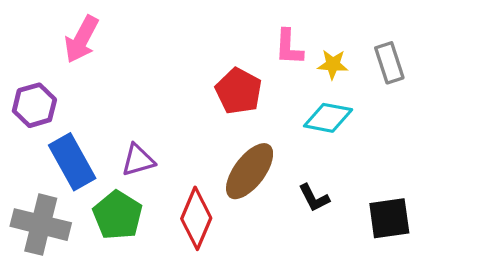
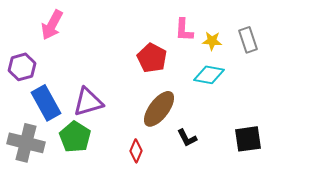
purple triangle: (138, 160) -> (88, 102), size x1.4
black L-shape: (314, 198) -> (187, 138), moved
red diamond: (196, 218) -> (136, 151), moved, size x0.6

